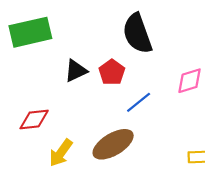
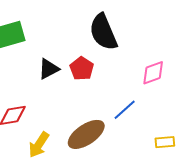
blue line: (139, 102) -> (125, 110), moved

